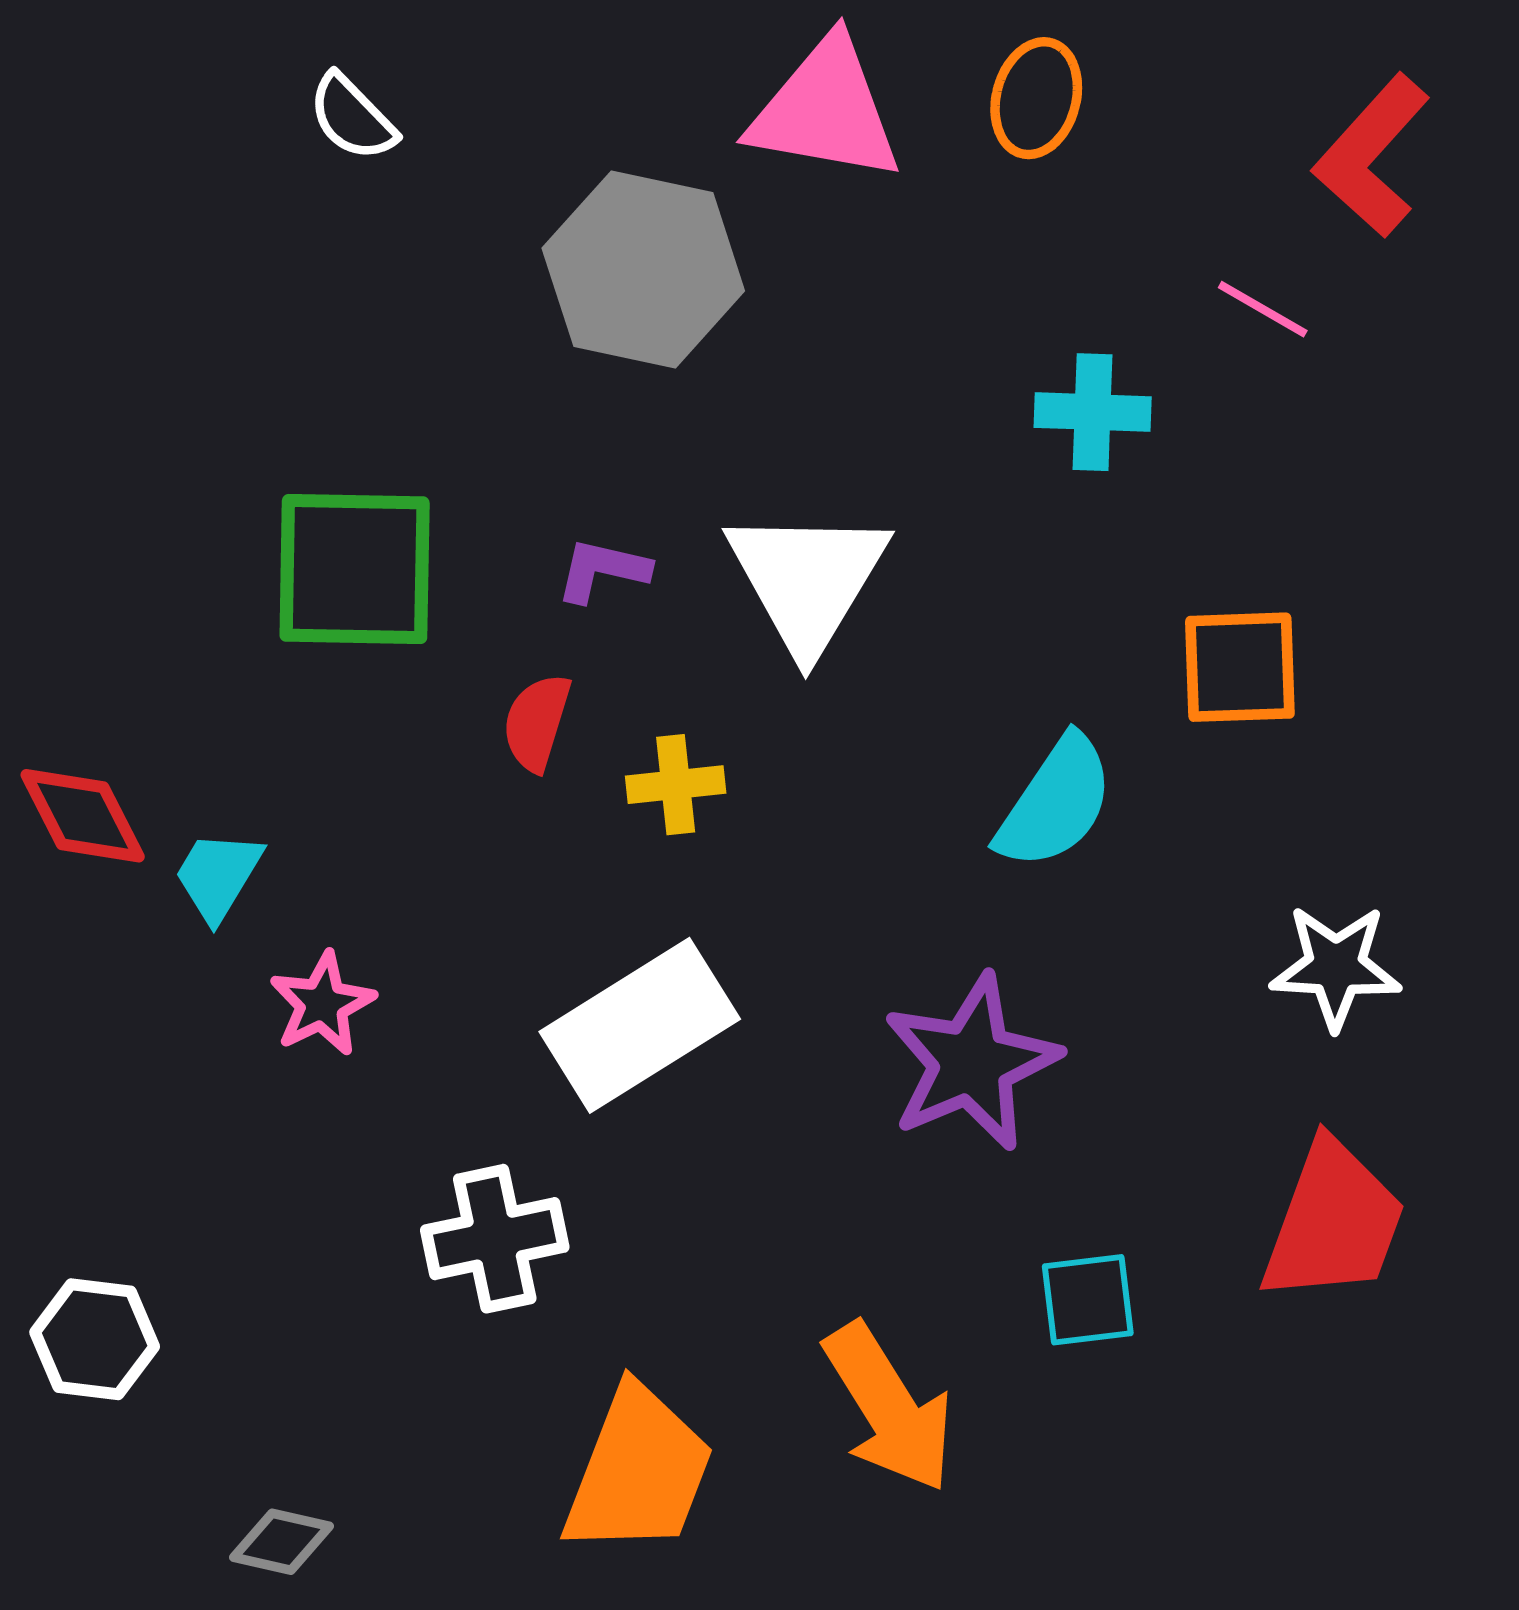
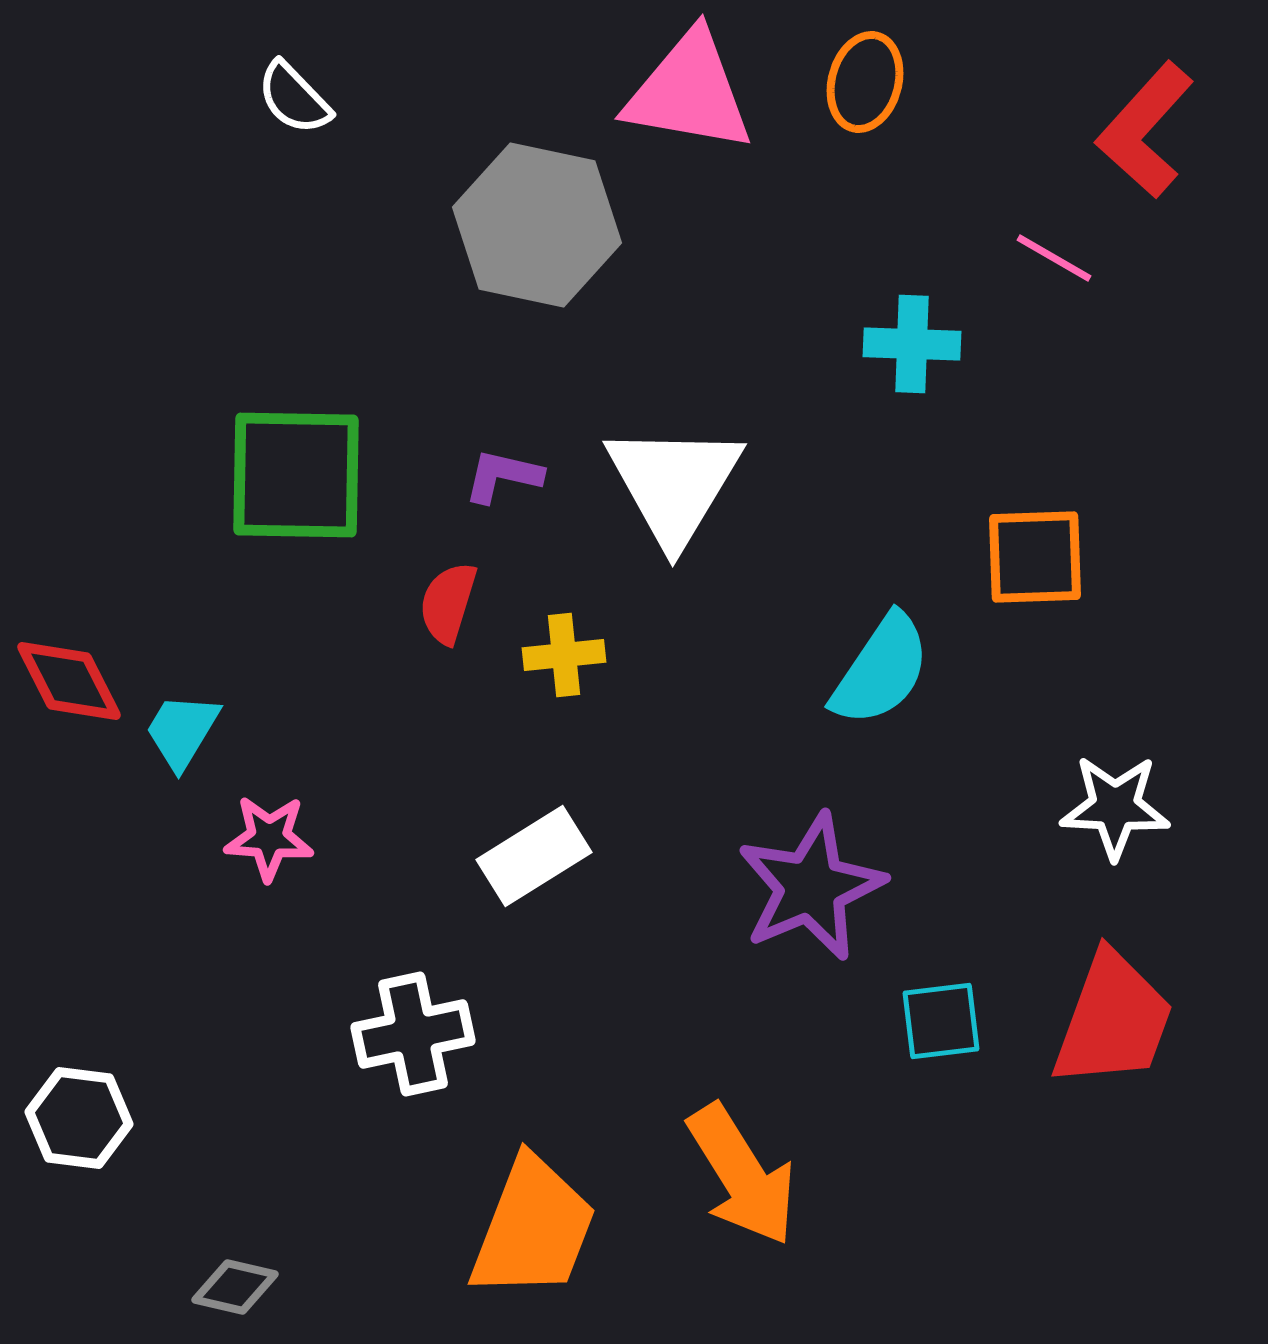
pink star: (322, 1004) -> (269, 838), turned 30
white rectangle: (640, 1025) -> (534, 856), size x0.7
cyan square: (1088, 1300) -> (941, 1021), moved

